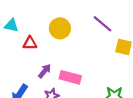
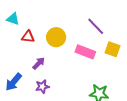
yellow circle: (60, 28) -> (56, 37), moved
pink rectangle: (70, 77) -> (85, 52), moved

